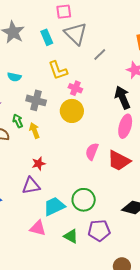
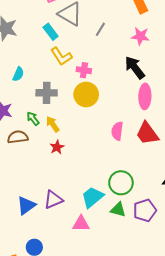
cyan rectangle: (47, 37) -> (51, 32), moved
cyan semicircle: (14, 77) -> (18, 74), turned -64
red trapezoid: (119, 161) -> (147, 134), turned 40
red star: (39, 164) -> (57, 147), moved
purple triangle: (31, 186) -> (53, 200), moved
green triangle: (71, 236) -> (118, 210), moved

